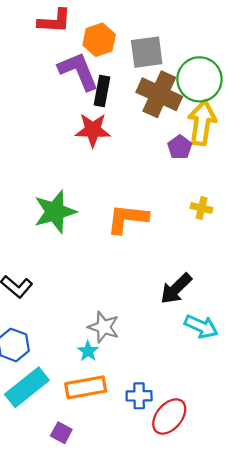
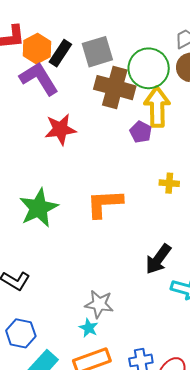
orange hexagon: (99, 40) -> (37, 49), moved
black rectangle: (102, 91) -> (60, 53), moved, turned 32

